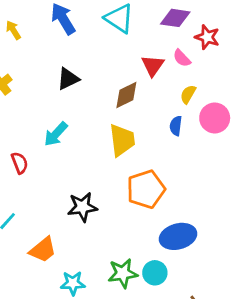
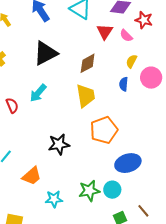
red triangle: (153, 65) -> (105, 32), moved
black triangle: (68, 79) -> (45, 53), size x1.5
red semicircle: (20, 163) -> (12, 105), moved

